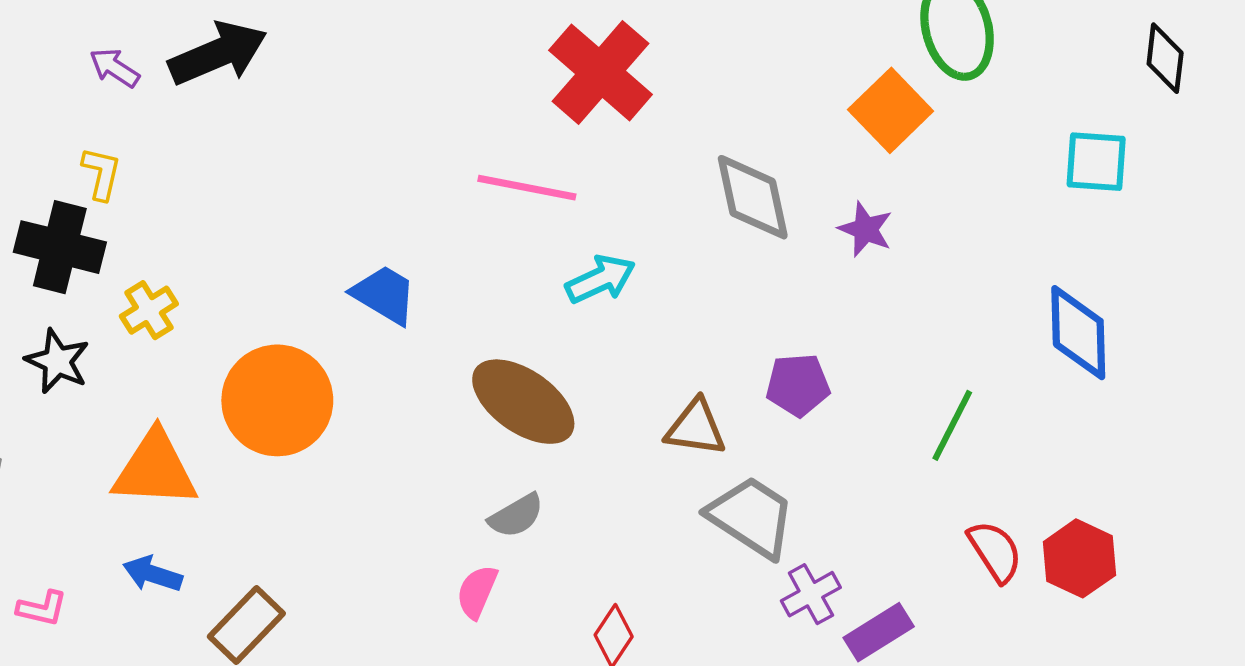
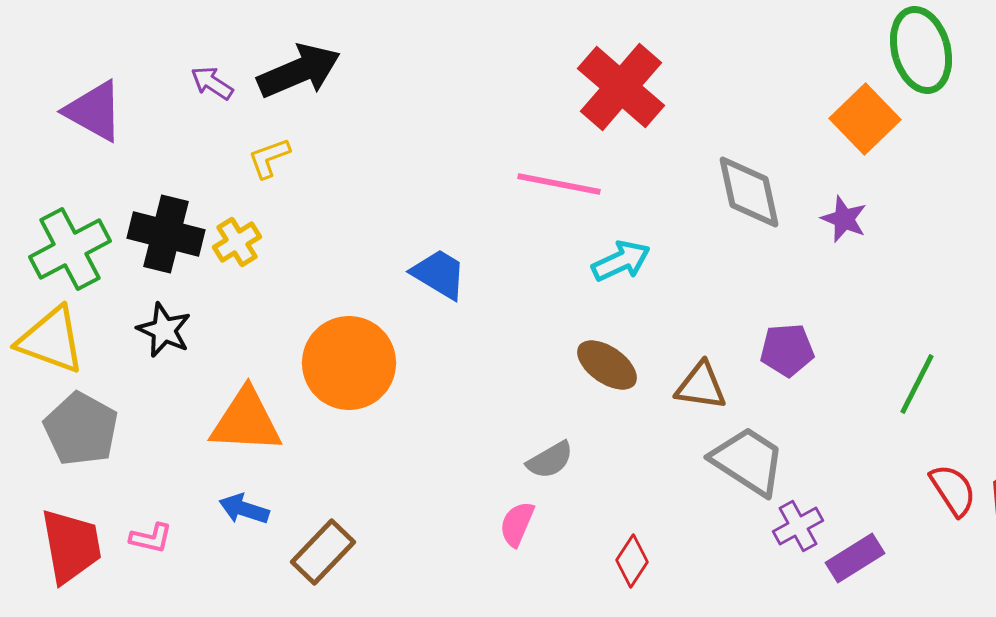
yellow L-shape: (101, 173) -> (269, 158), moved, turned -123
yellow cross: (149, 310) -> (237, 242), moved
brown ellipse: (523, 402) -> (607, 365), moved, size x0.7

